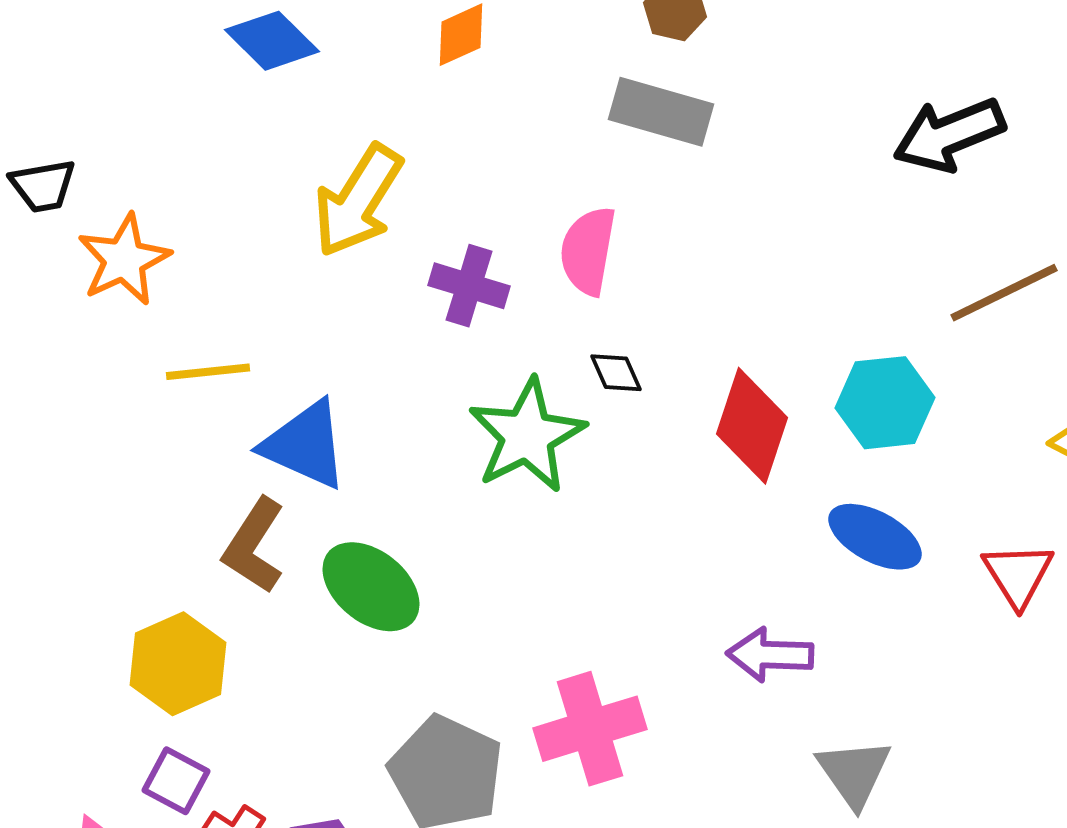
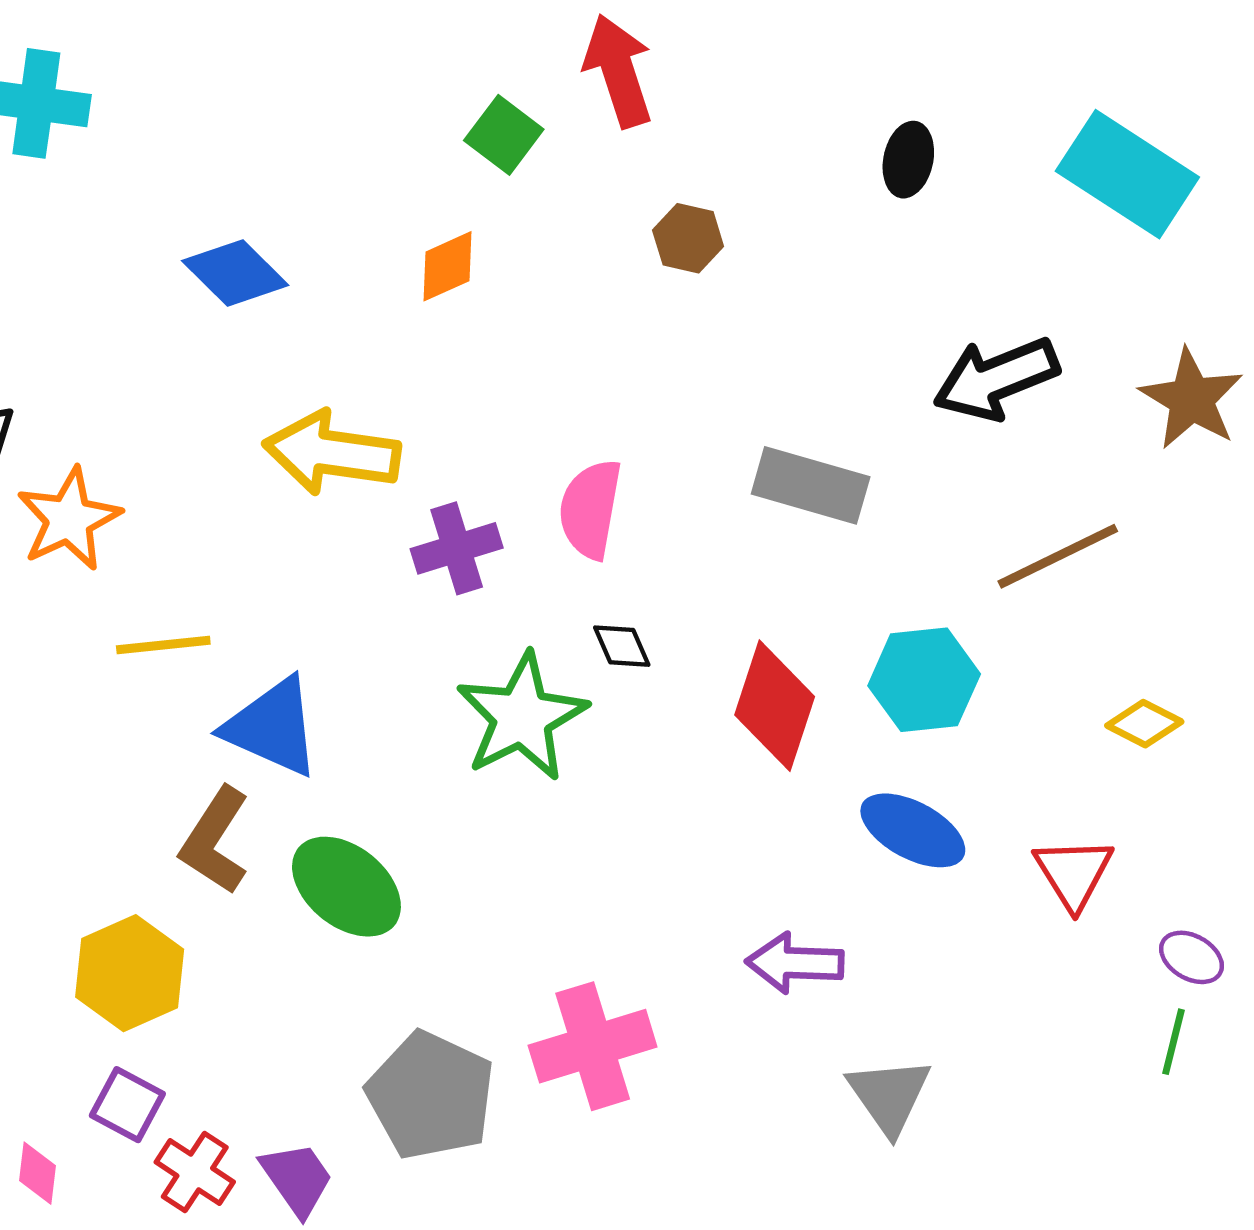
gray rectangle: (661, 112) -> (811, 485), moved
yellow arrow: (358, 201) -> (332, 453), turned 66
purple cross: (469, 286) -> (457, 548), turned -34

